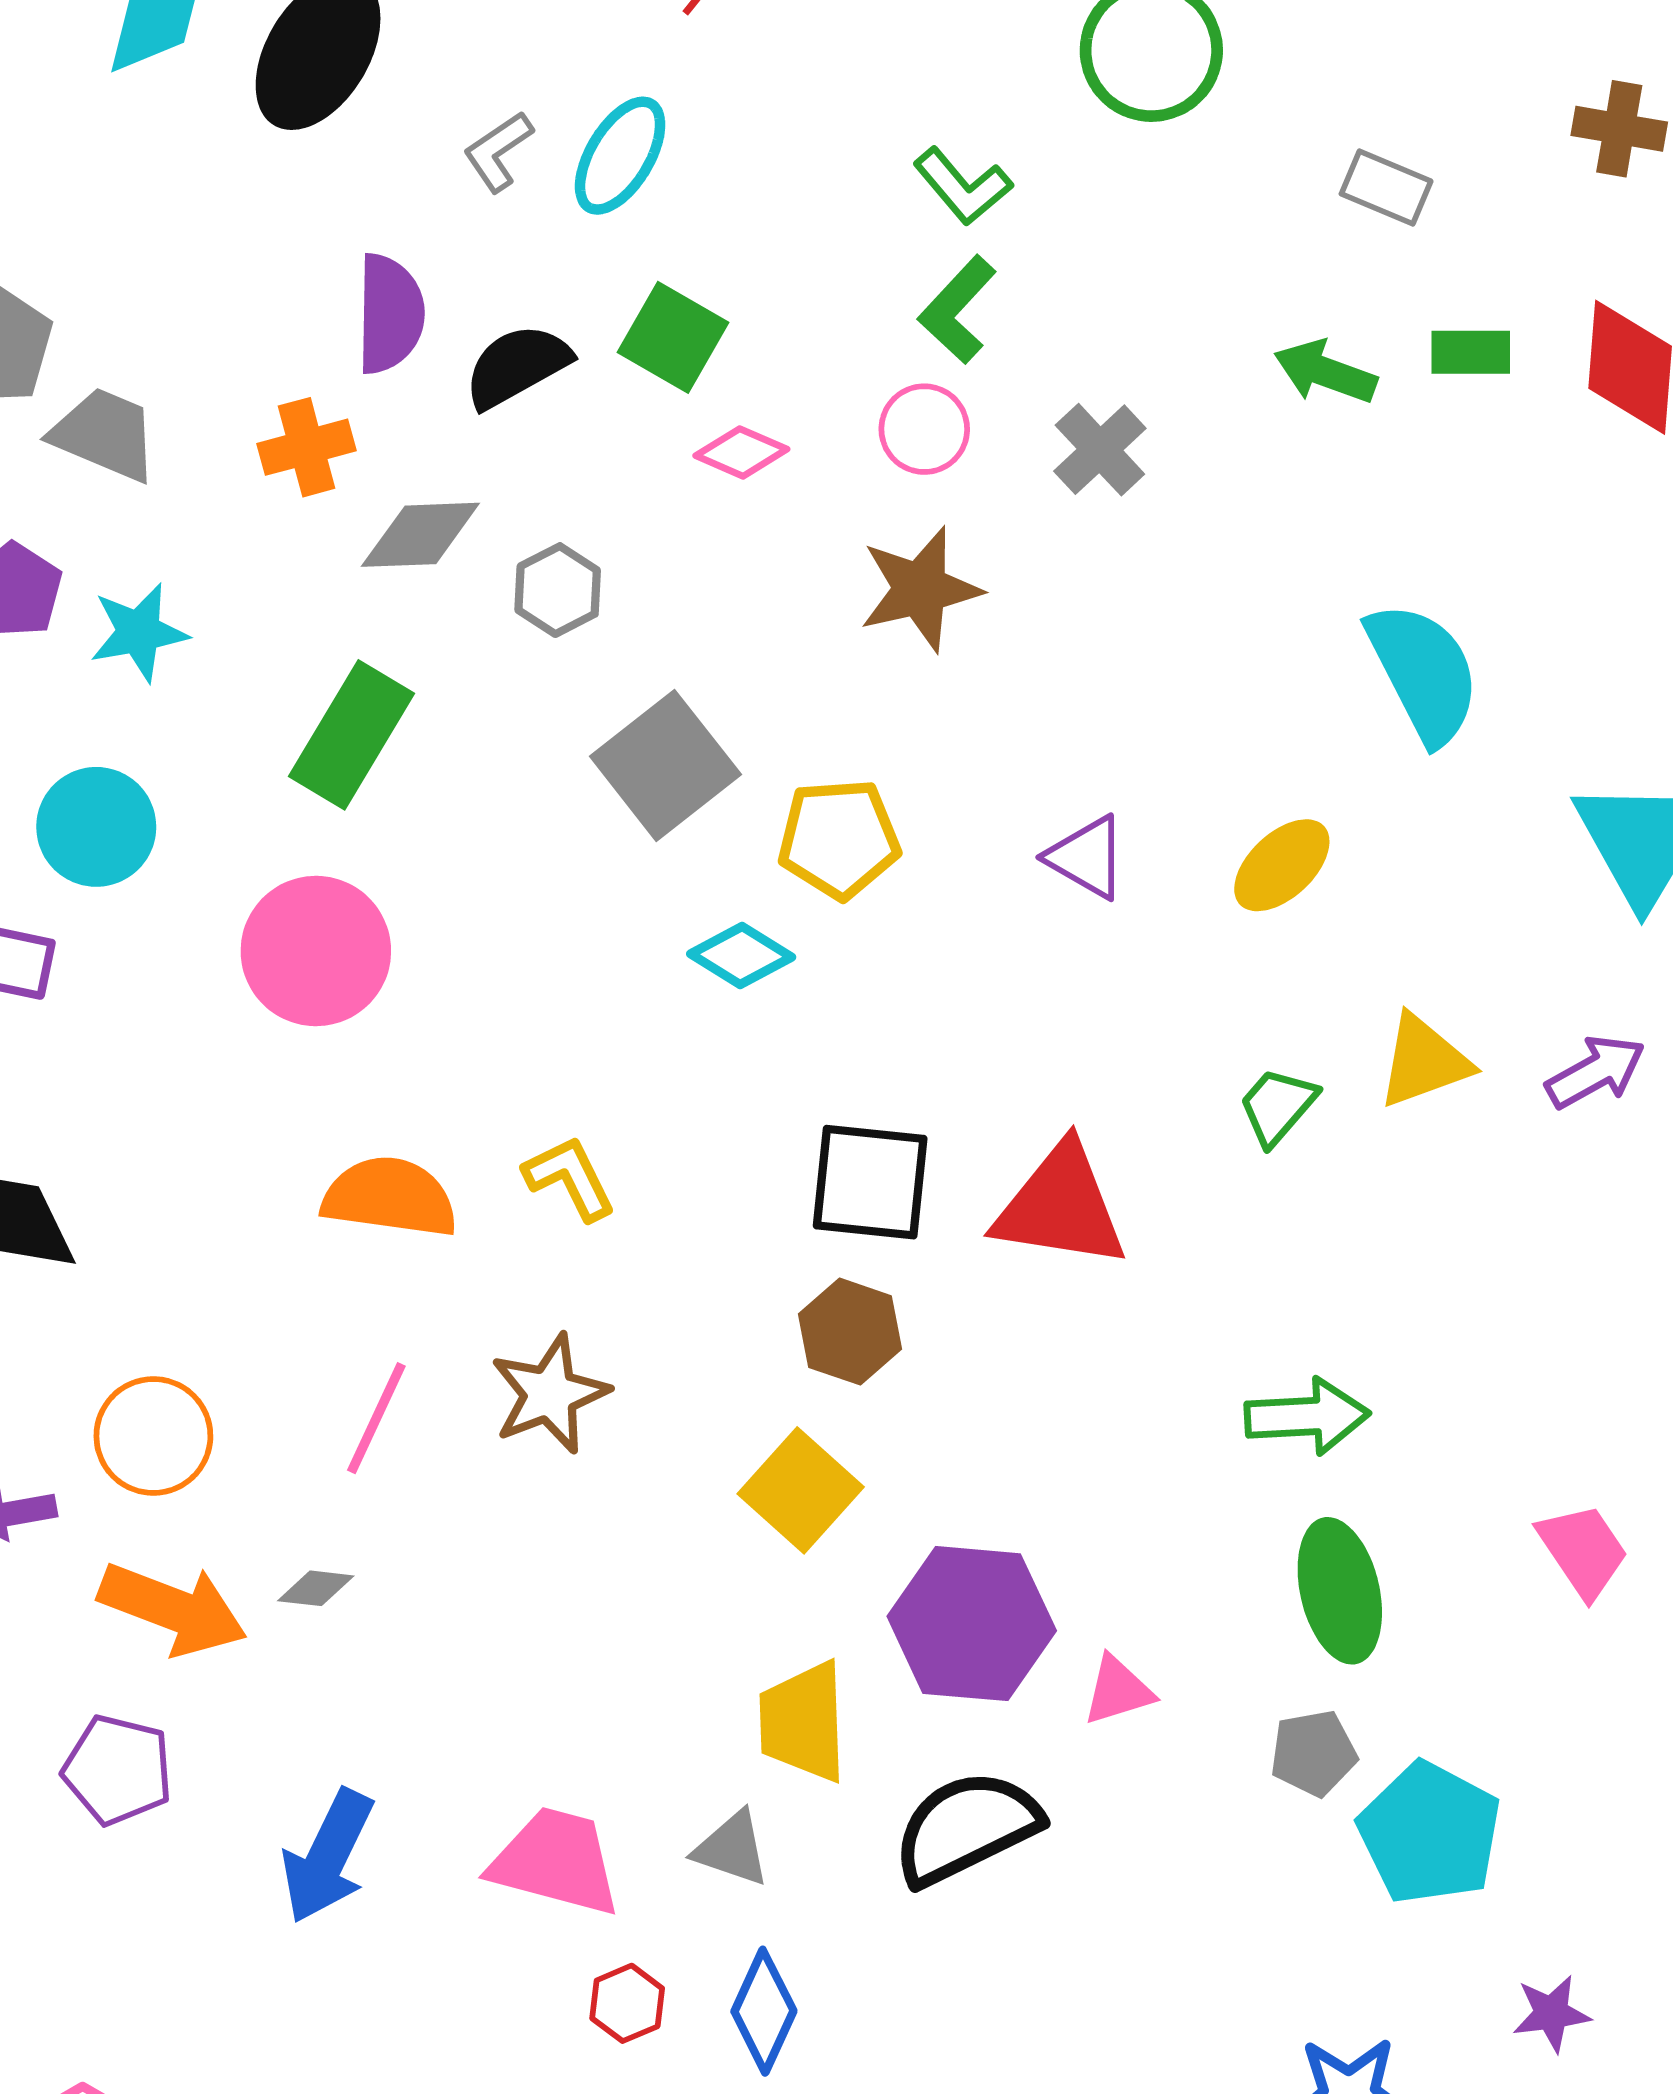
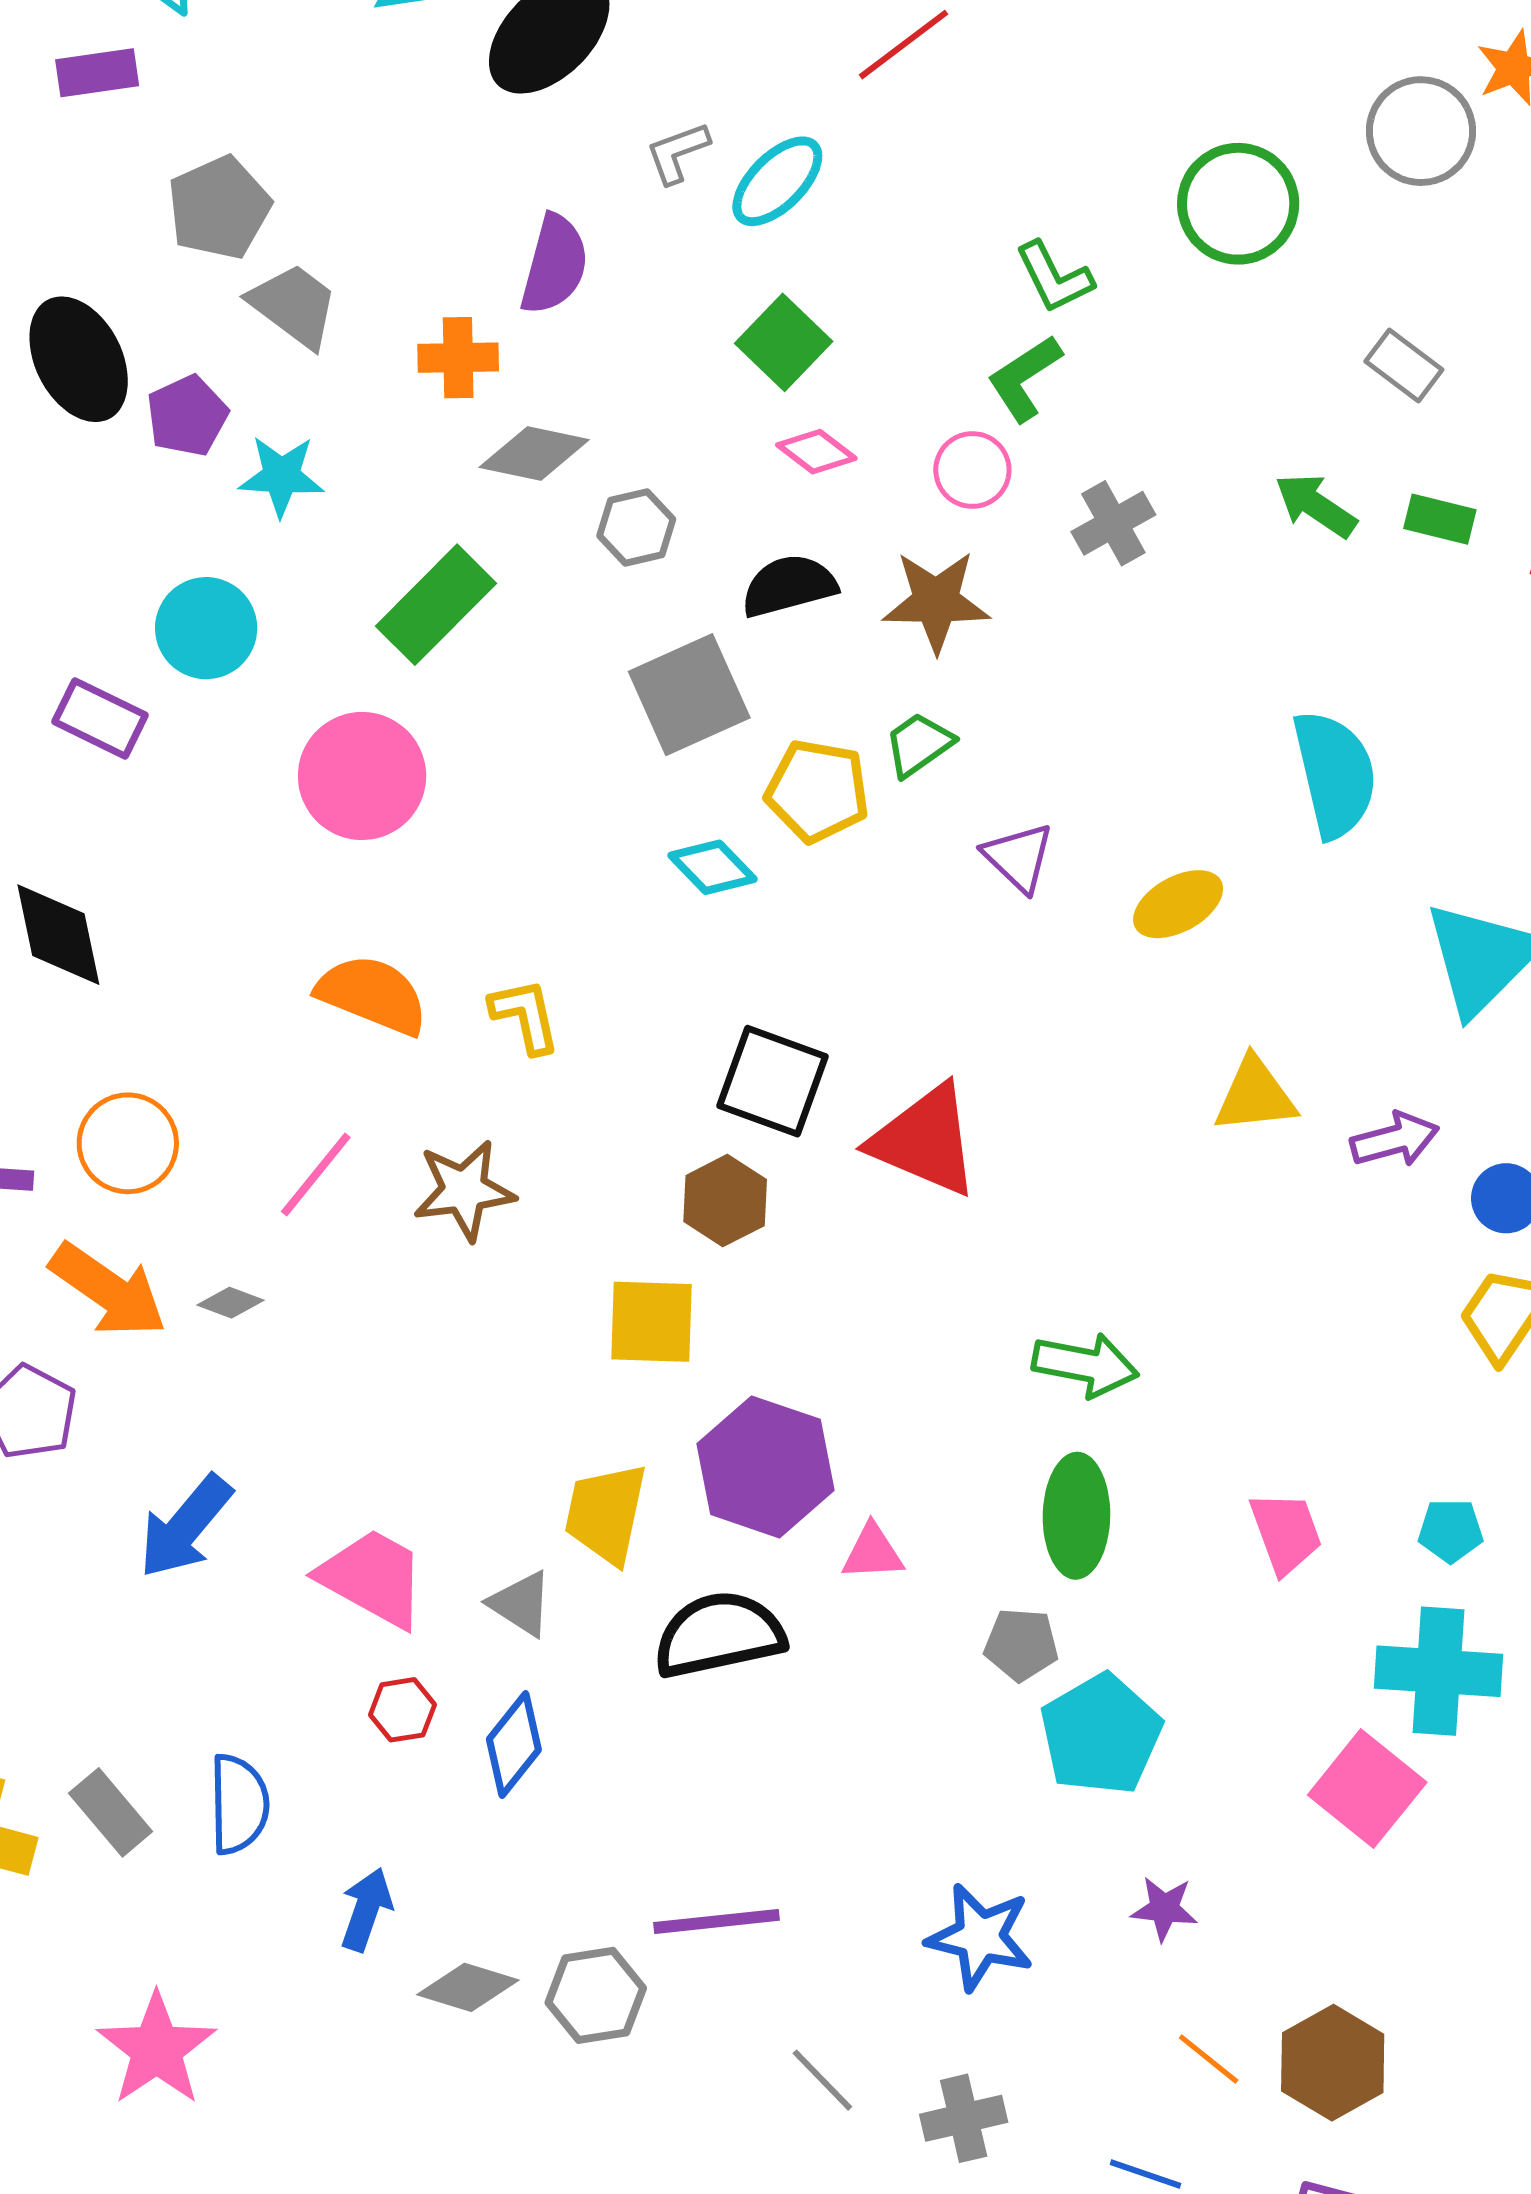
black semicircle: (517, 366) -> (789, 586), moved
green trapezoid: (1278, 1106) -> (919, 744), moved
yellow square: (801, 1490) -> (651, 1322), turned 36

